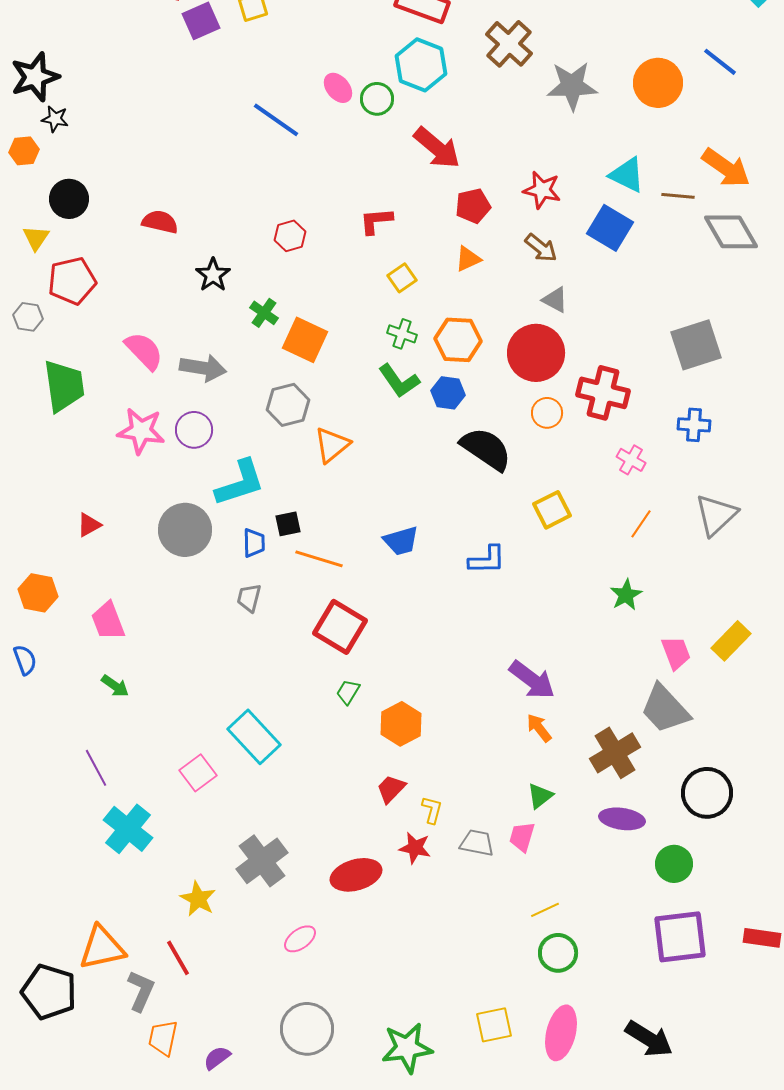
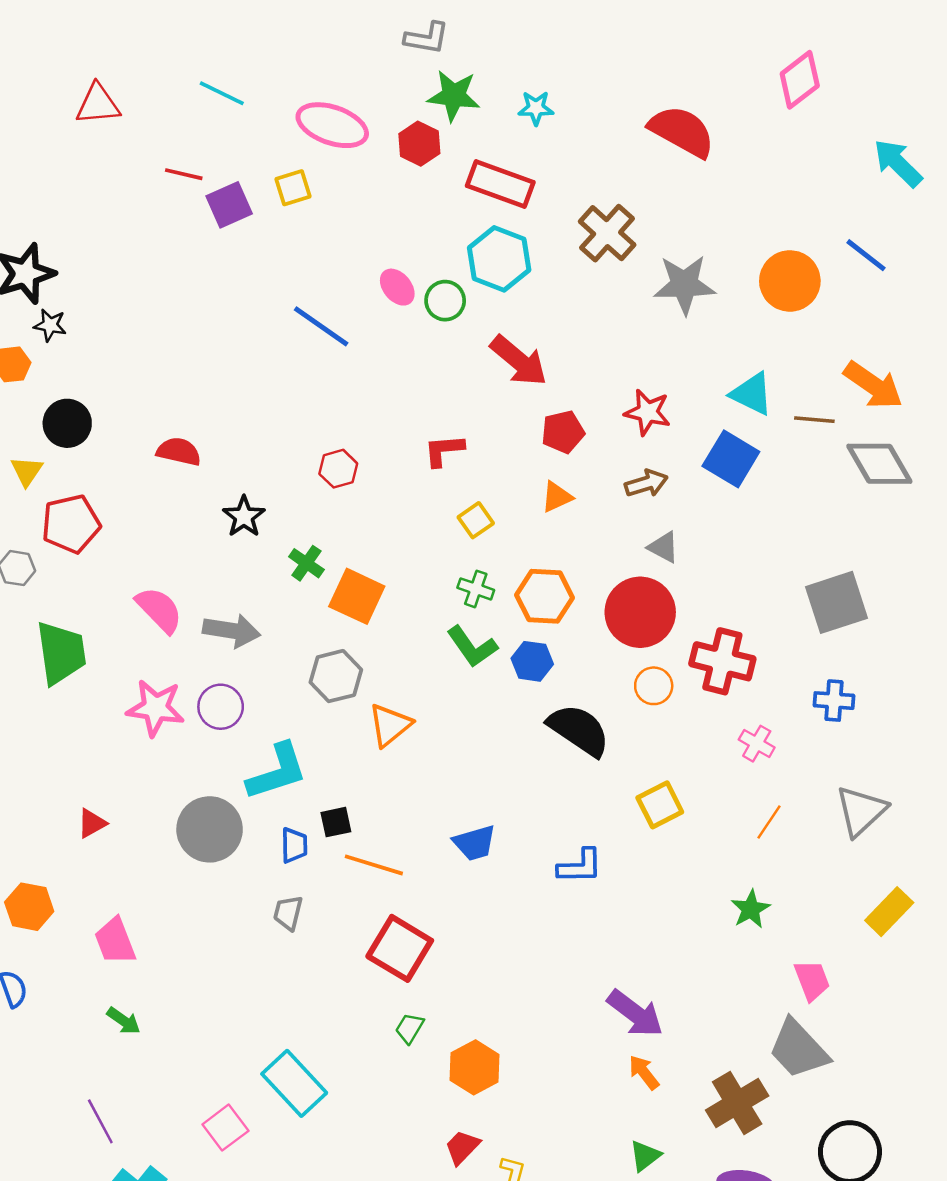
brown arrow: (541, 248) -> (646, 483), turned -56
yellow rectangle: (731, 641) -> (889, 912), moved

